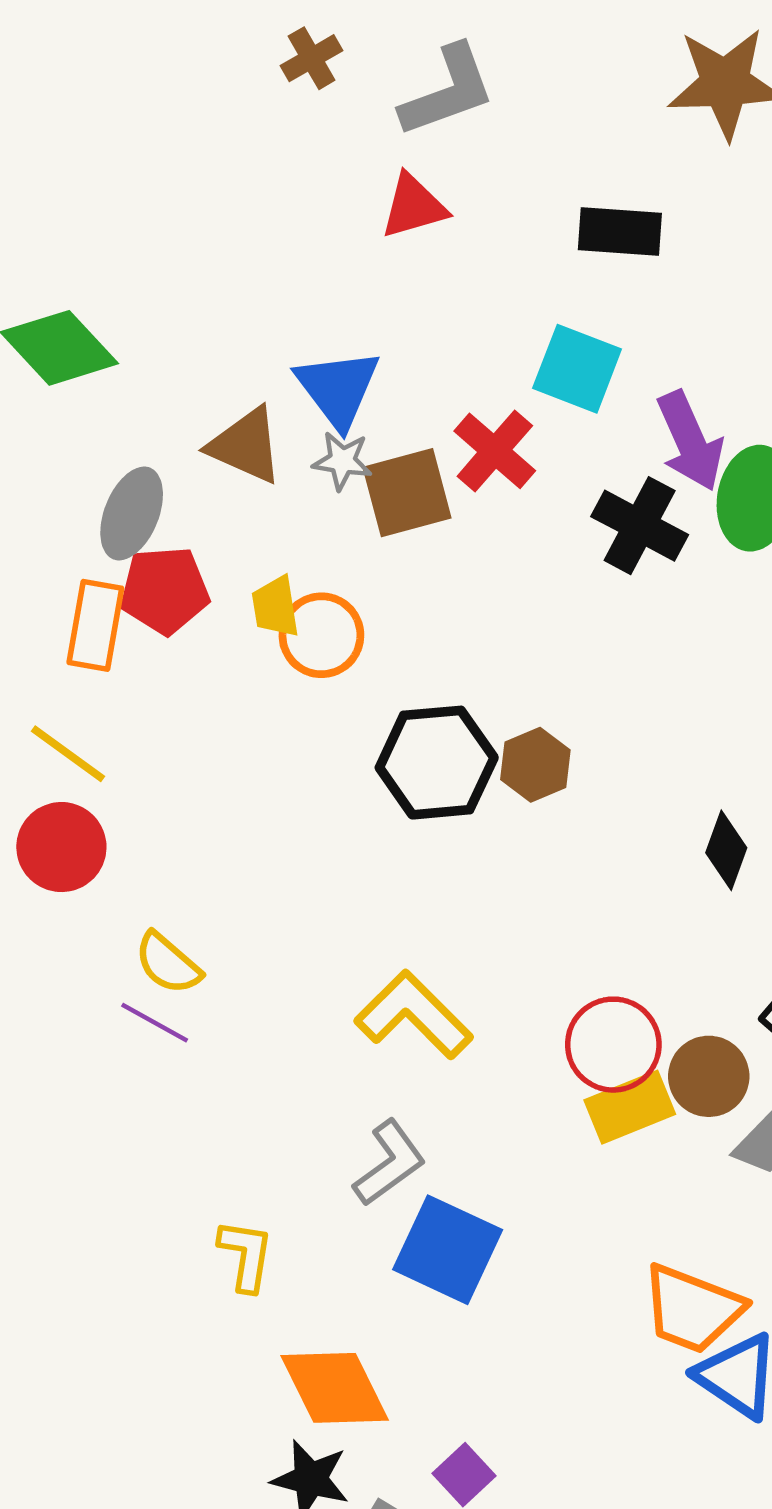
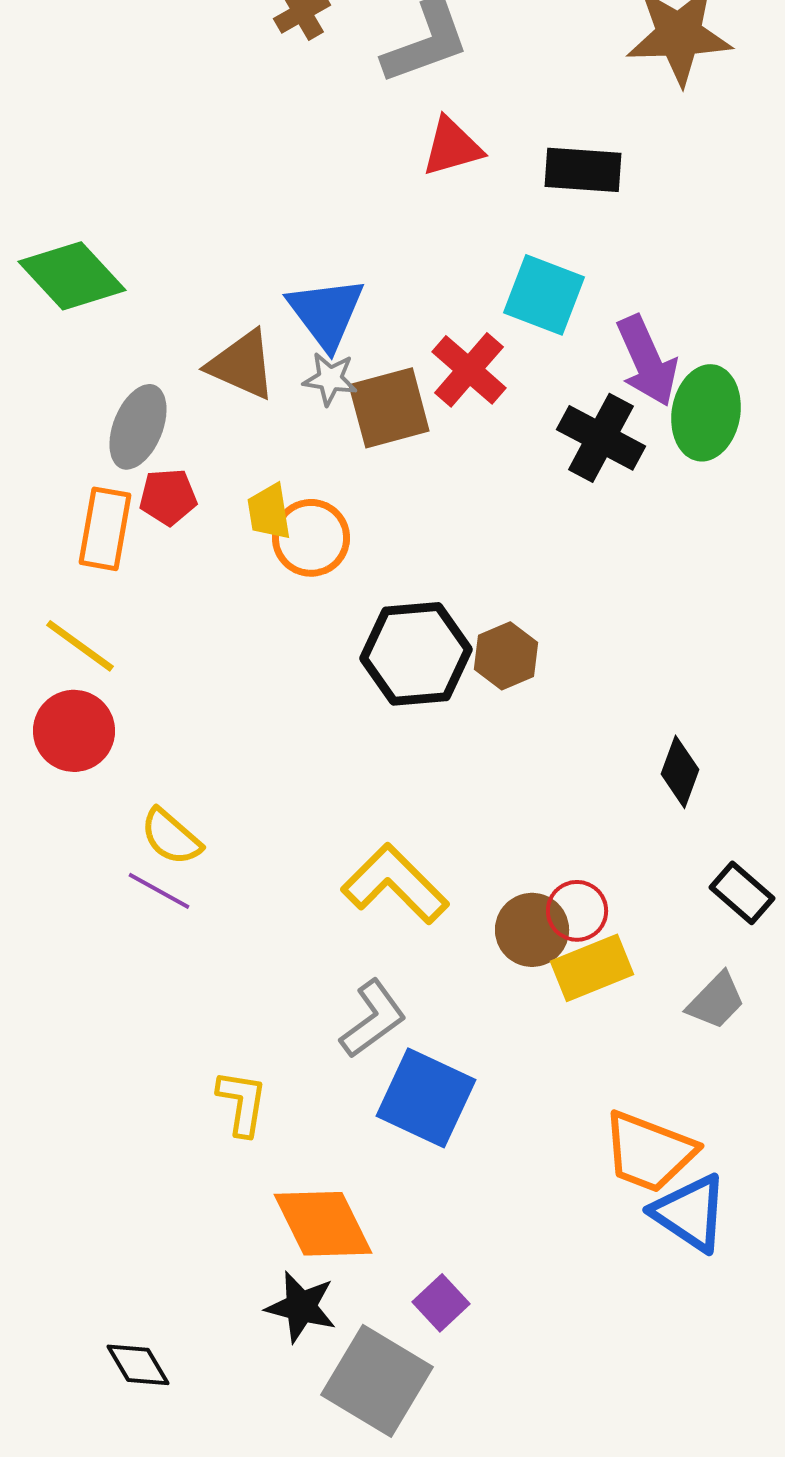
red triangle: (414, 206) -> (452, 147), moved
red pentagon: (165, 590) -> (168, 497), size x0.7
black diamond: (726, 850) -> (680, 772), moved
red circle: (613, 1045) -> (577, 911), size x0.7
brown circle: (709, 1076) -> (532, 930), moved

